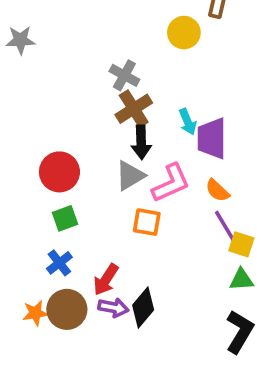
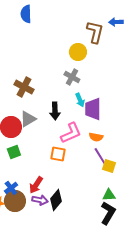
gray cross: (124, 75) -> (72, 77), moved
brown cross: (134, 109) -> (24, 87), moved, turned -30
gray triangle: (130, 176) -> (28, 119), moved
orange semicircle: (217, 190) -> (96, 137), turned -32
blue cross: (59, 263) -> (11, 188), moved
green triangle: (241, 280) -> (109, 195), moved

